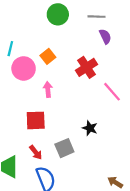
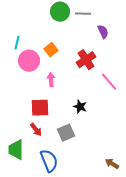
gray line: (96, 17) -> (83, 14), moved
black star: (90, 128) -> (80, 107), moved
red arrow: (36, 152) -> (36, 130), moved

